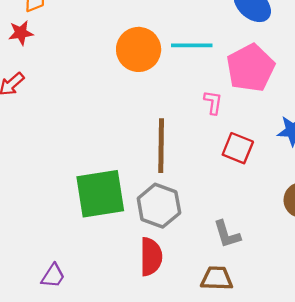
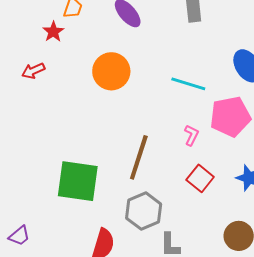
red star: (21, 33) -> (53, 32), turned 30
orange circle: (139, 49) -> (111, 71), moved
gray hexagon: (159, 206) -> (144, 211), moved

